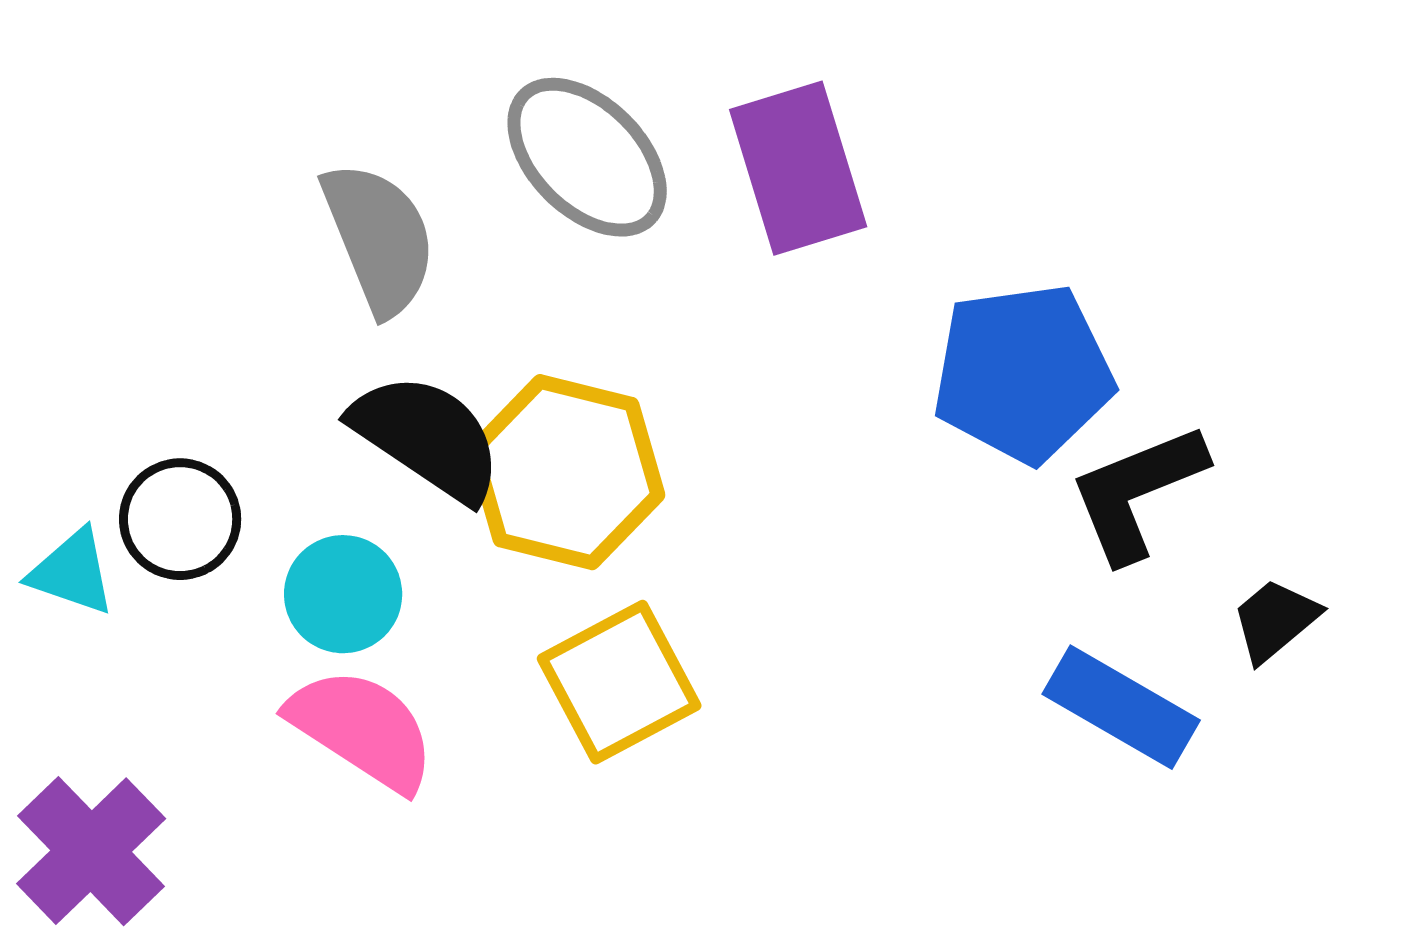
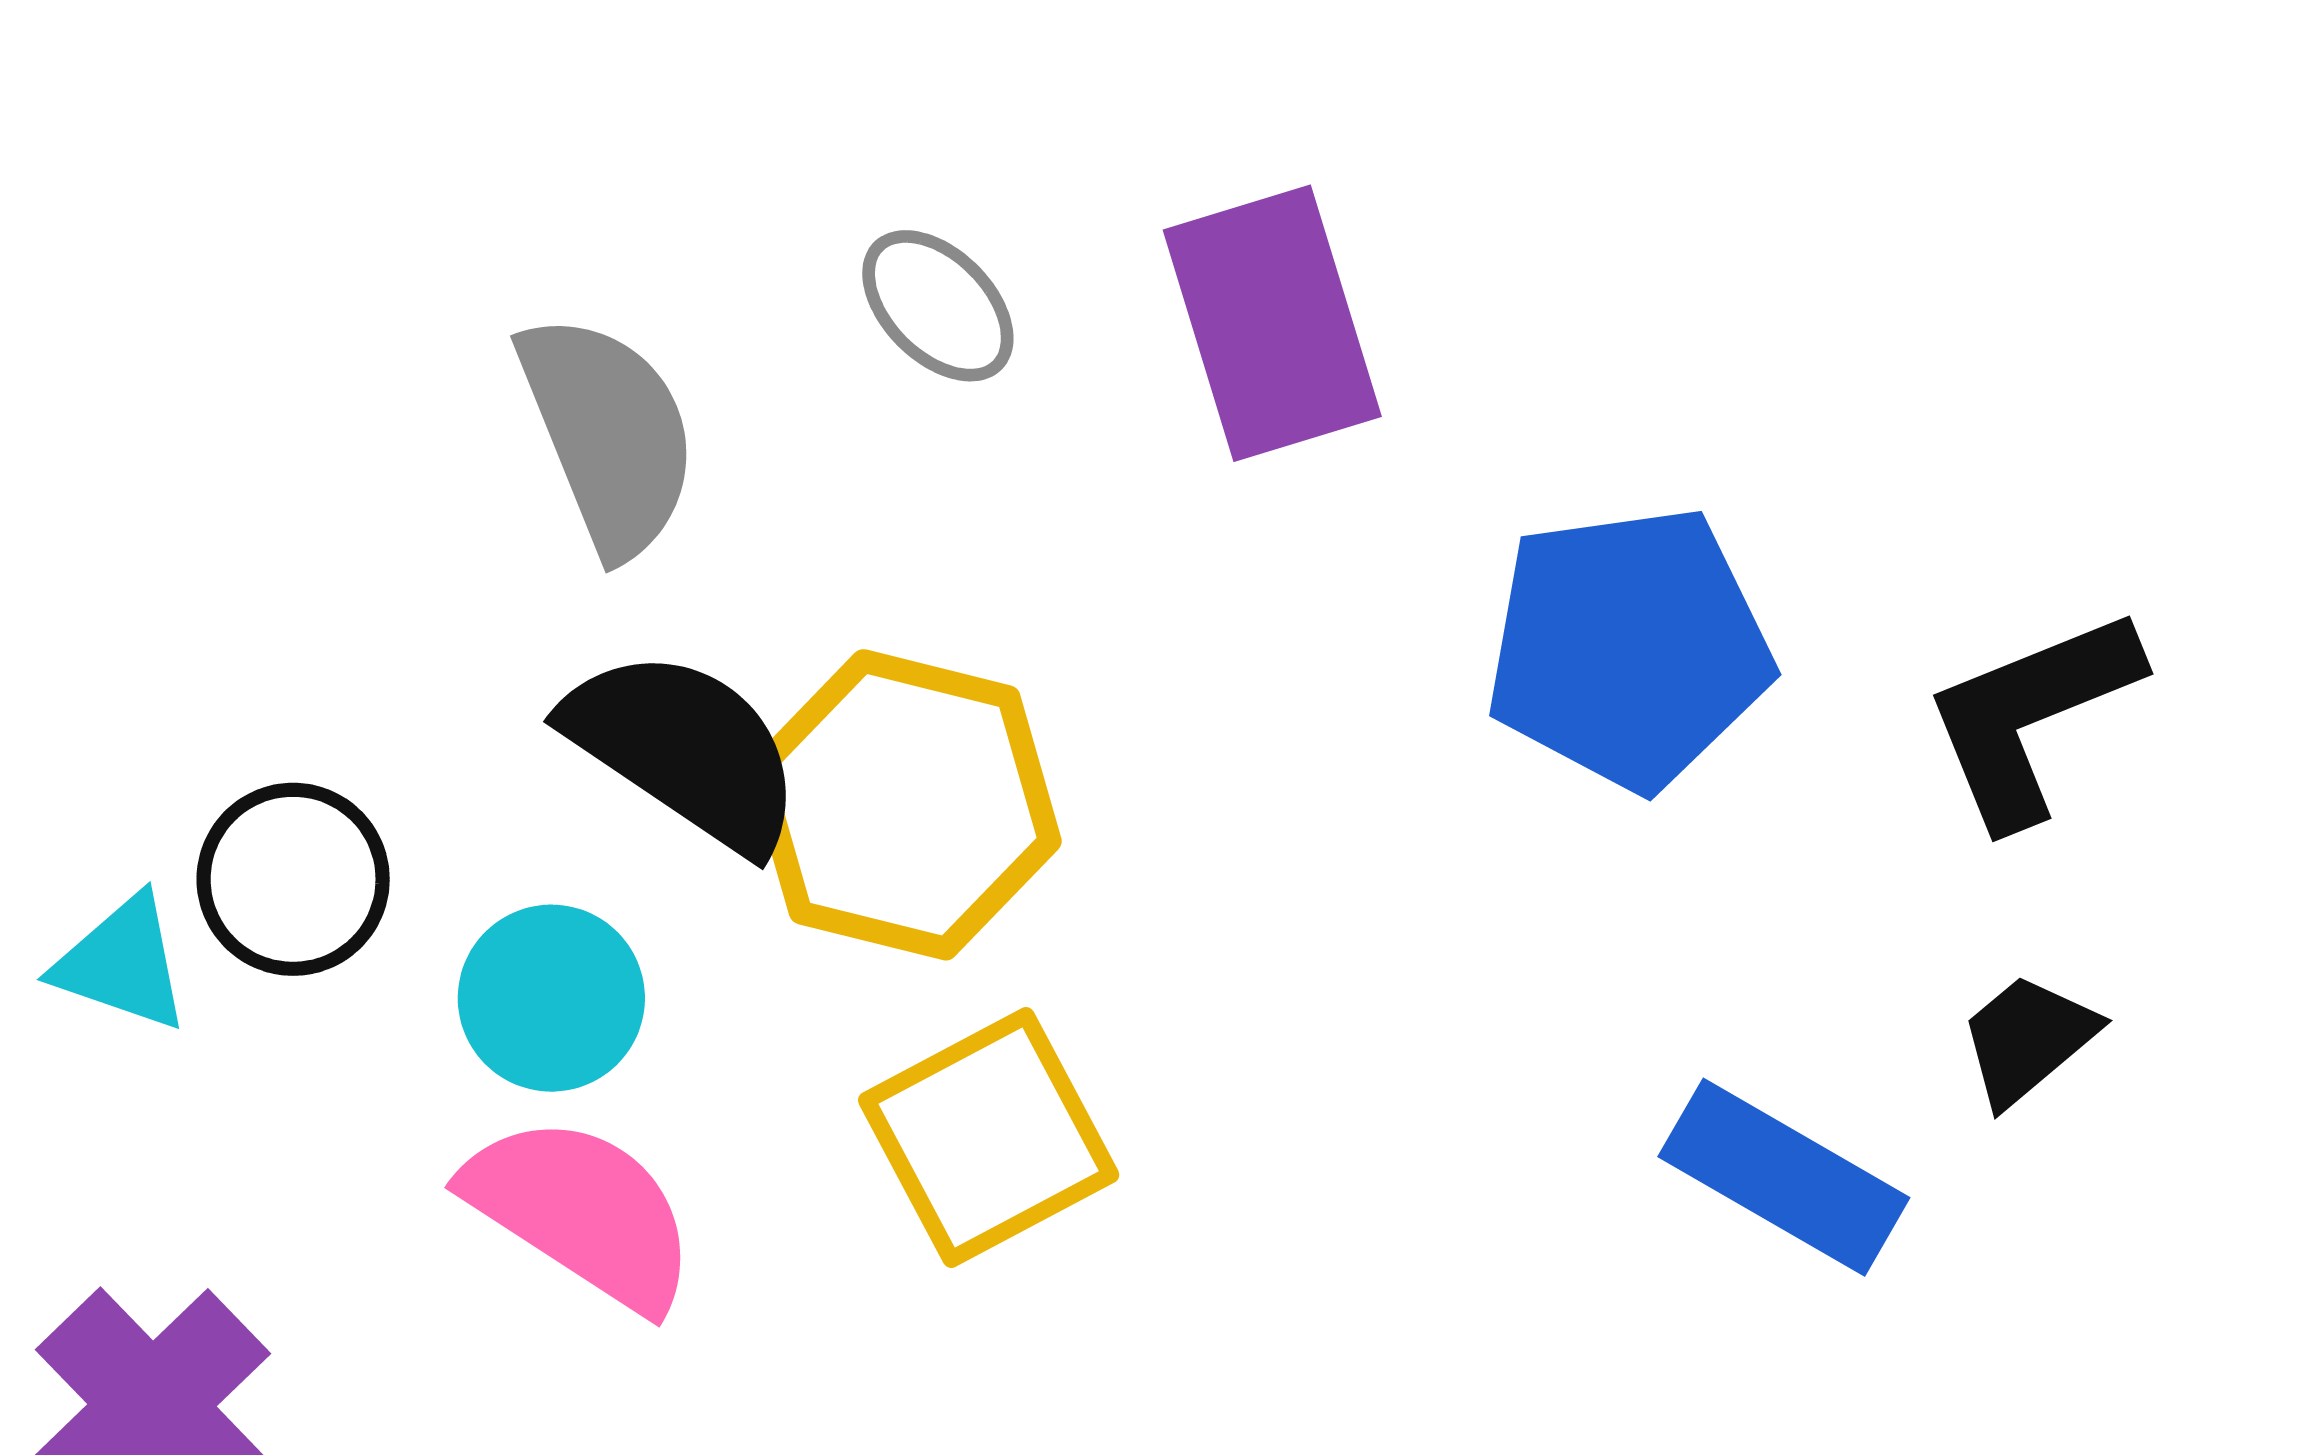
gray ellipse: (587, 157) -> (938, 306), size x0.6
black L-shape: (1137, 492) -> (2031, 716), moved

